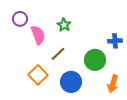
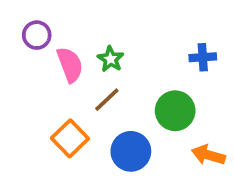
green star: (64, 25) -> (111, 59), moved
blue cross: (115, 41) -> (203, 57), moved
orange arrow: (113, 84) -> (208, 155), turned 90

